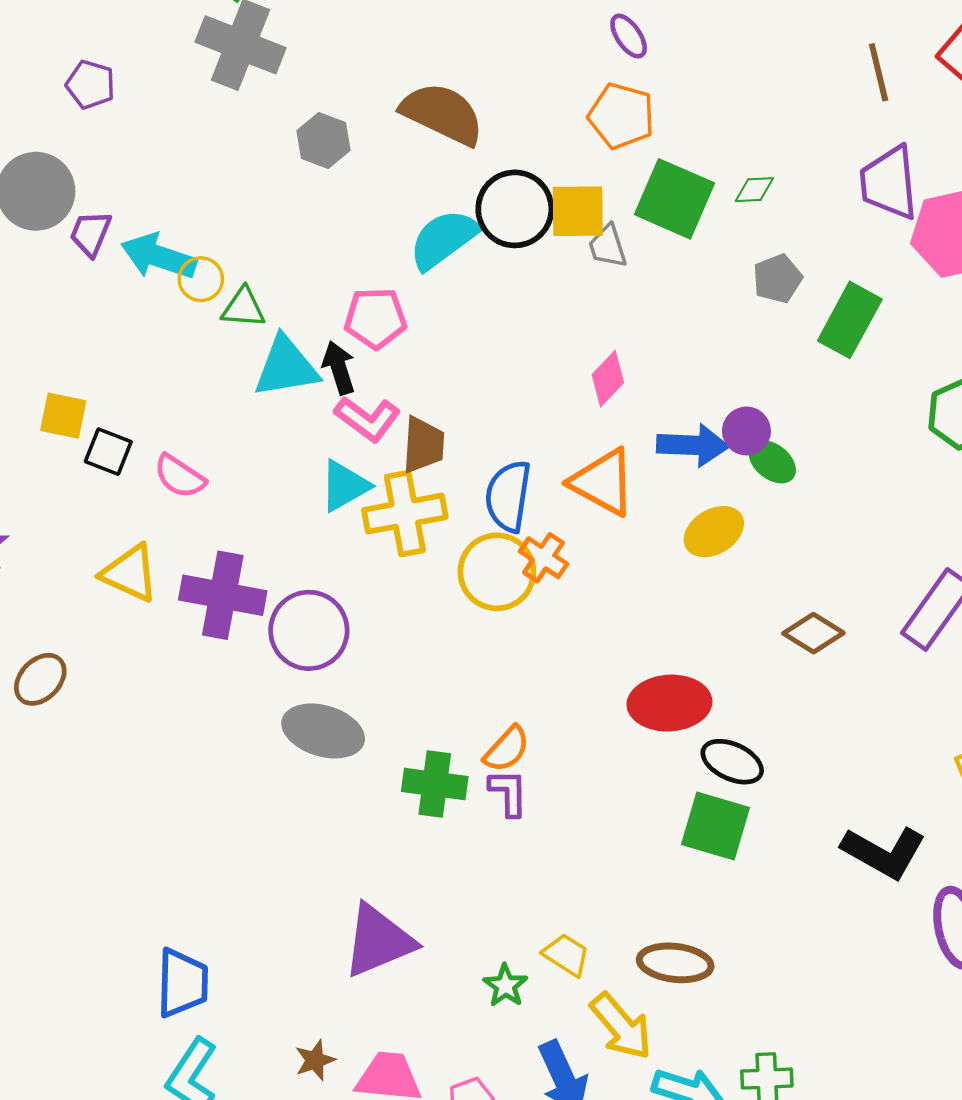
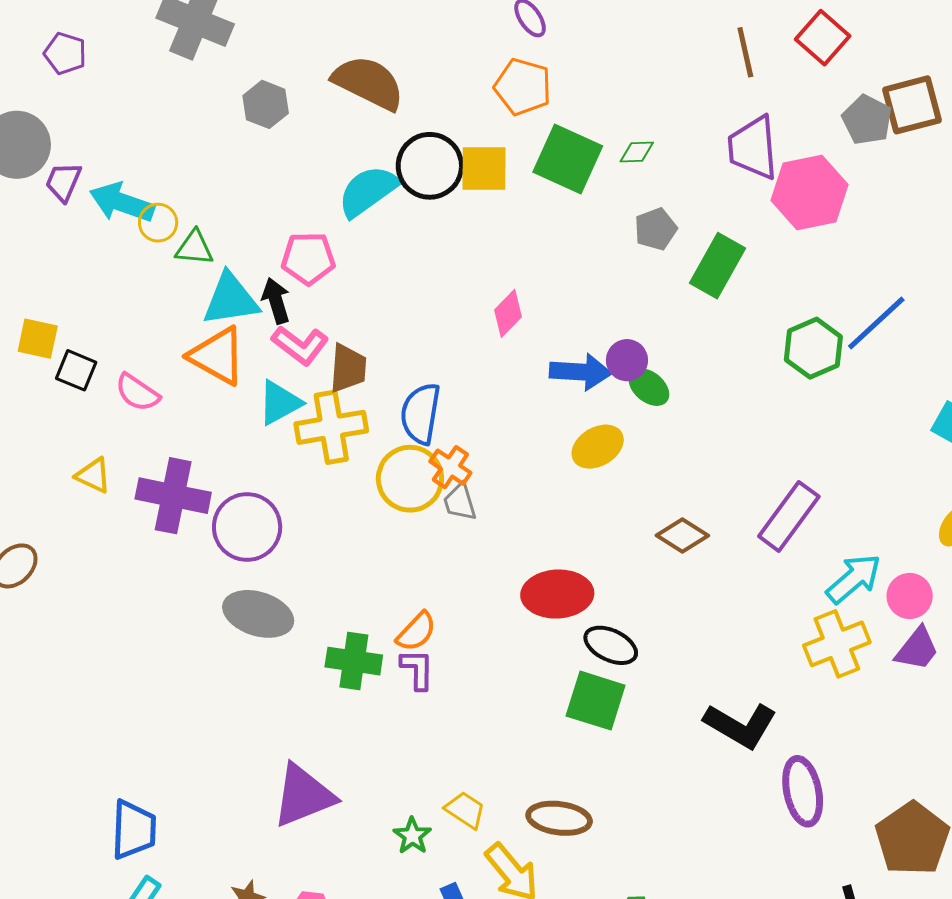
gray trapezoid: (608, 246) -> (460, 502), moved
orange triangle: (603, 482) -> (217, 356), moved
yellow triangle: (130, 573) -> (93, 475), size x0.7

